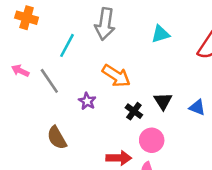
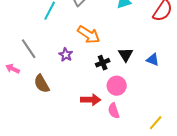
pink arrow: (20, 71) -> (13, 69), moved
gray line: (49, 81) -> (29, 49), moved
black cross: (134, 111) -> (103, 63), turned 32

